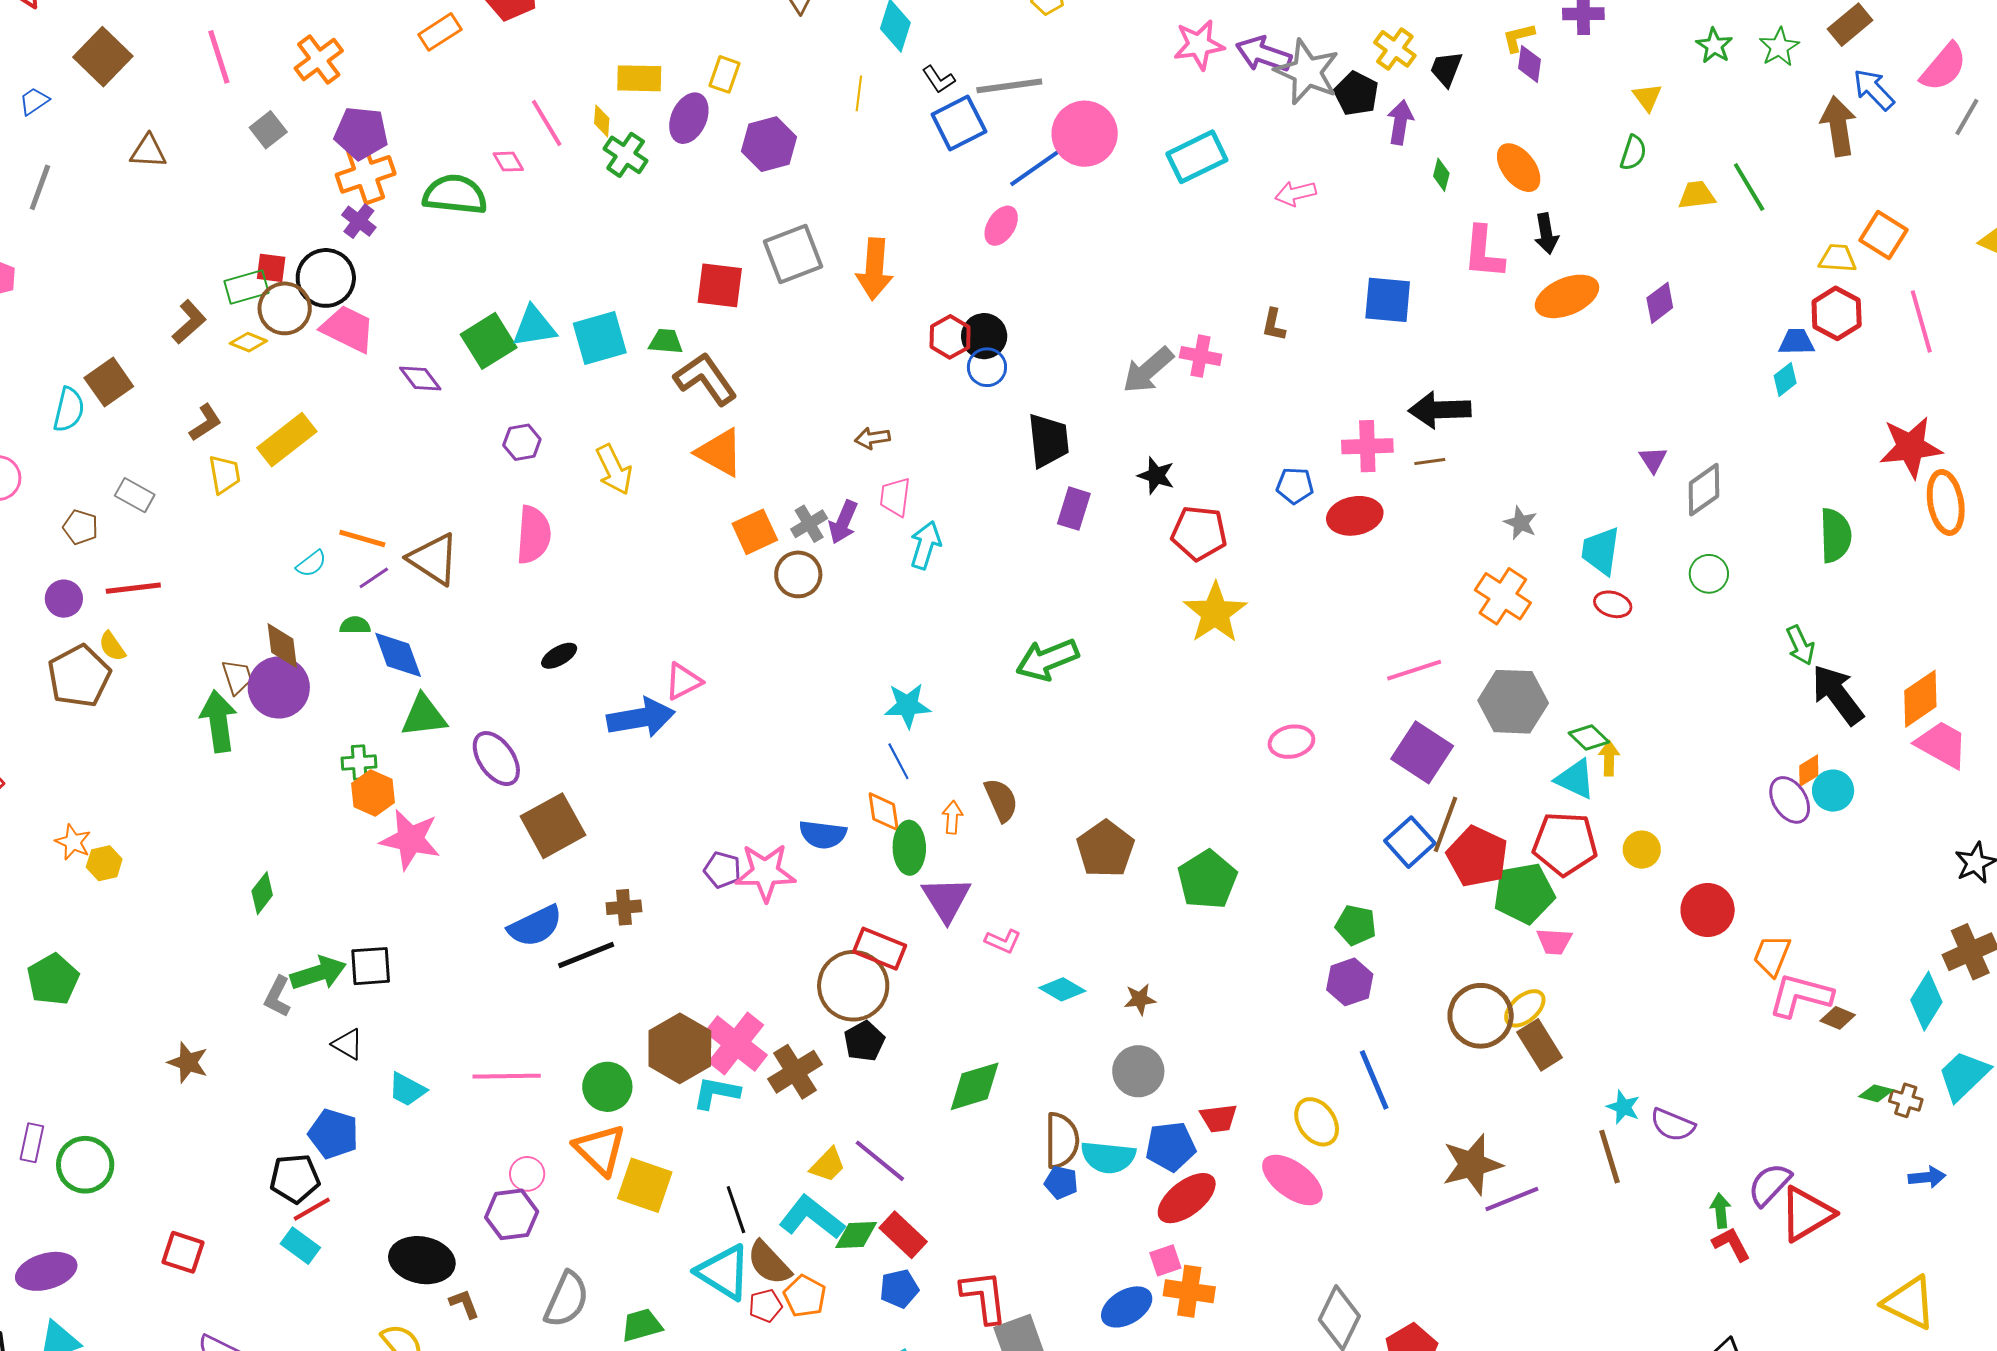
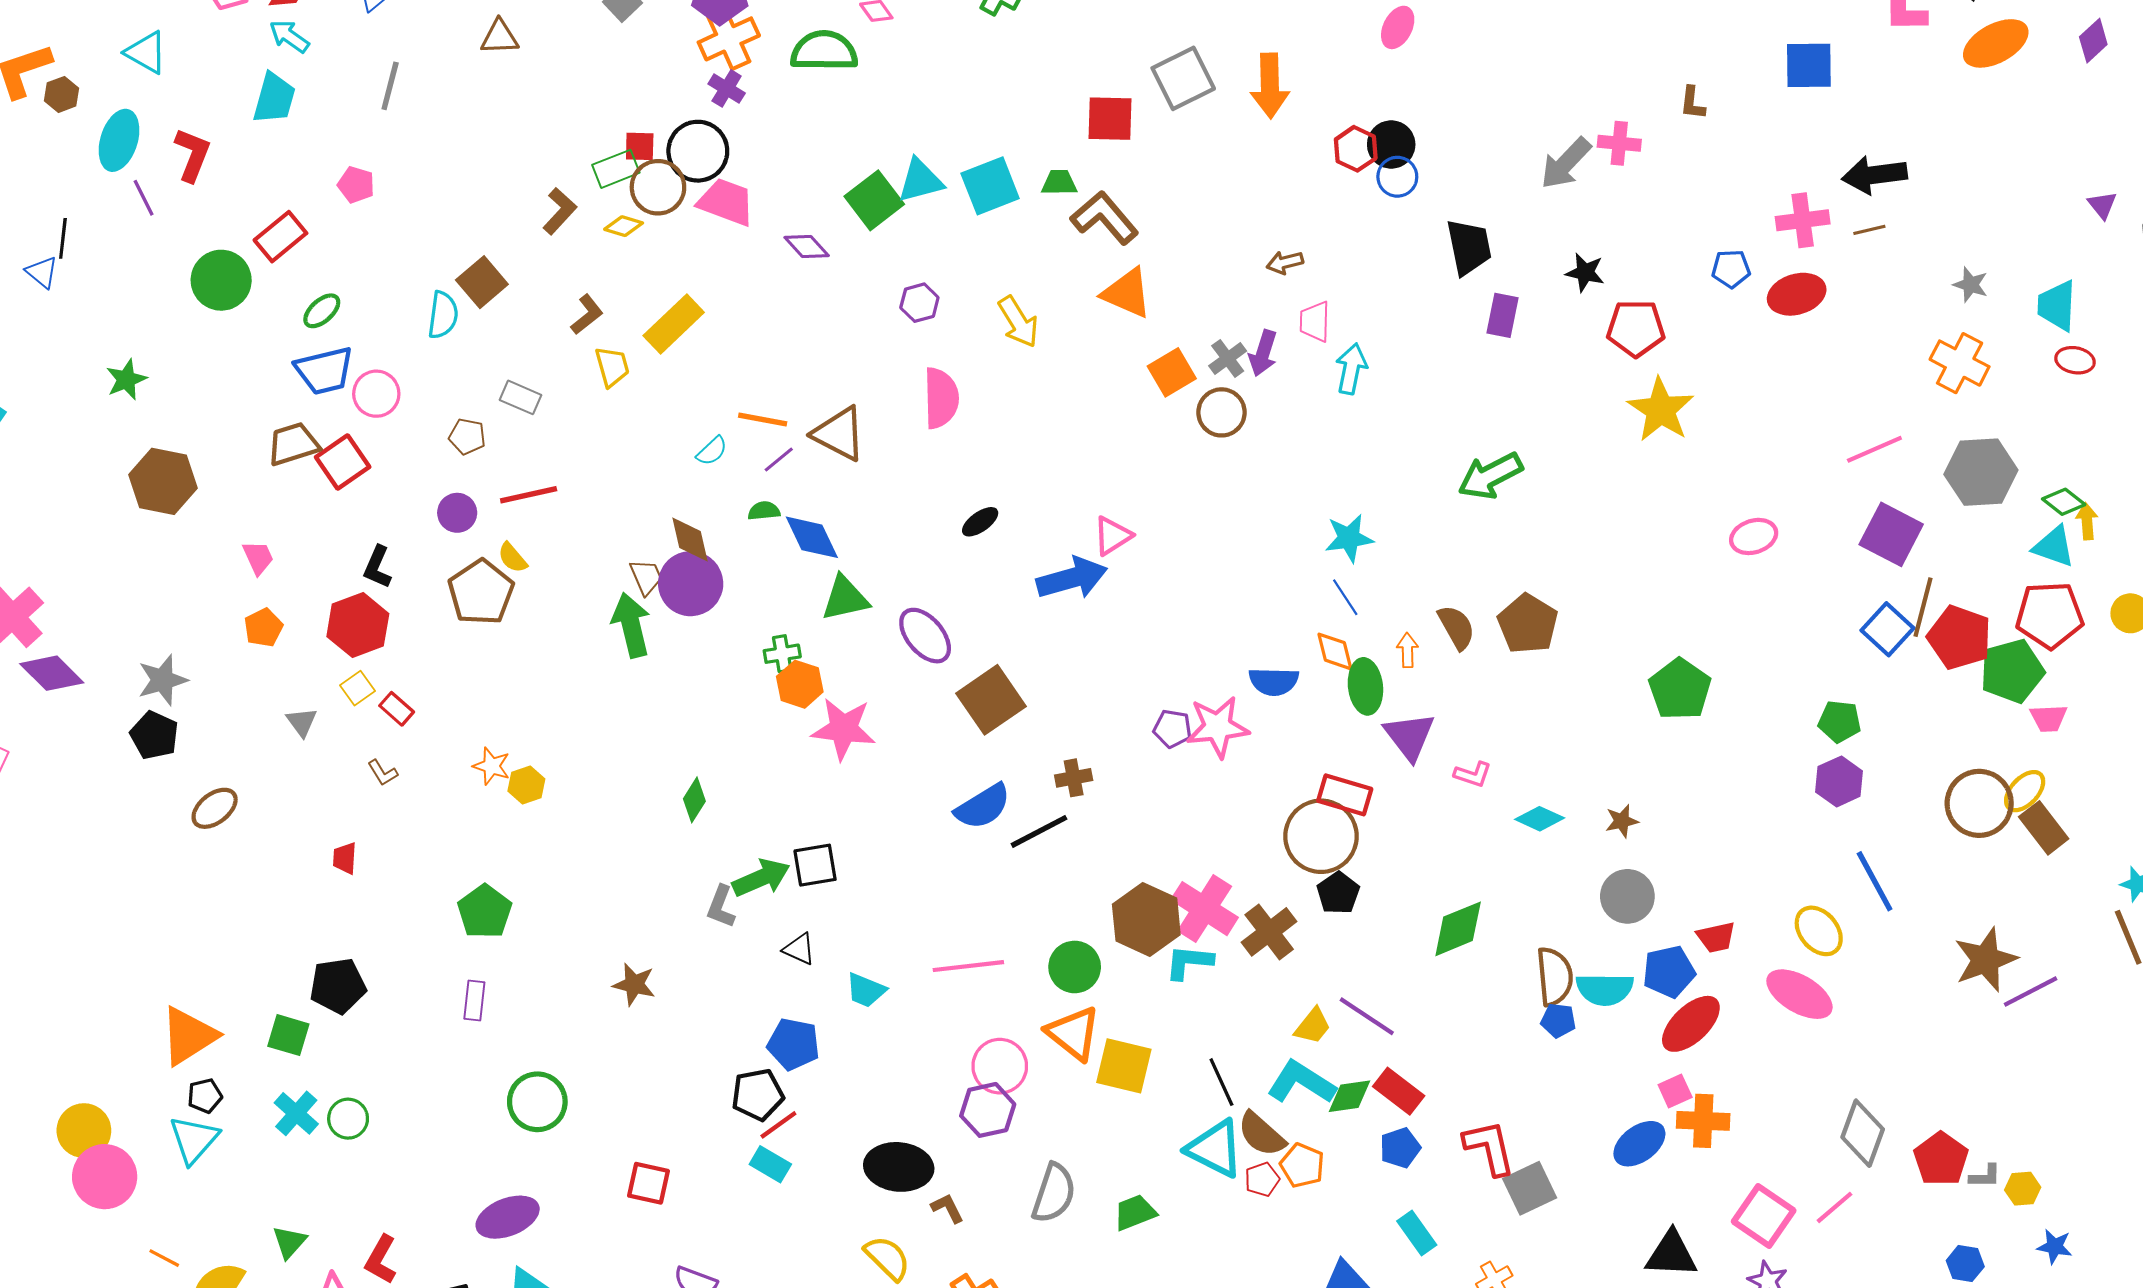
brown pentagon: (1105, 849) -> (1528, 624), moved
purple rectangle: (32, 1143) -> (474, 1001), moved
pink circle: (527, 1174) -> (1000, 1066), size x1.5

